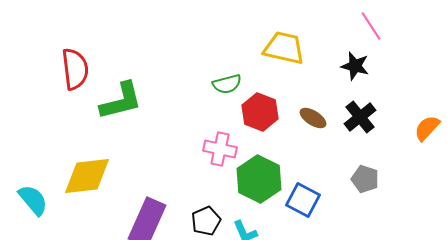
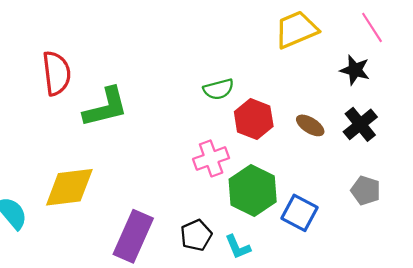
yellow trapezoid: (284, 48) -> (296, 30), moved, turned -36
pink cross: (220, 149) -> (211, 158), turned -32

